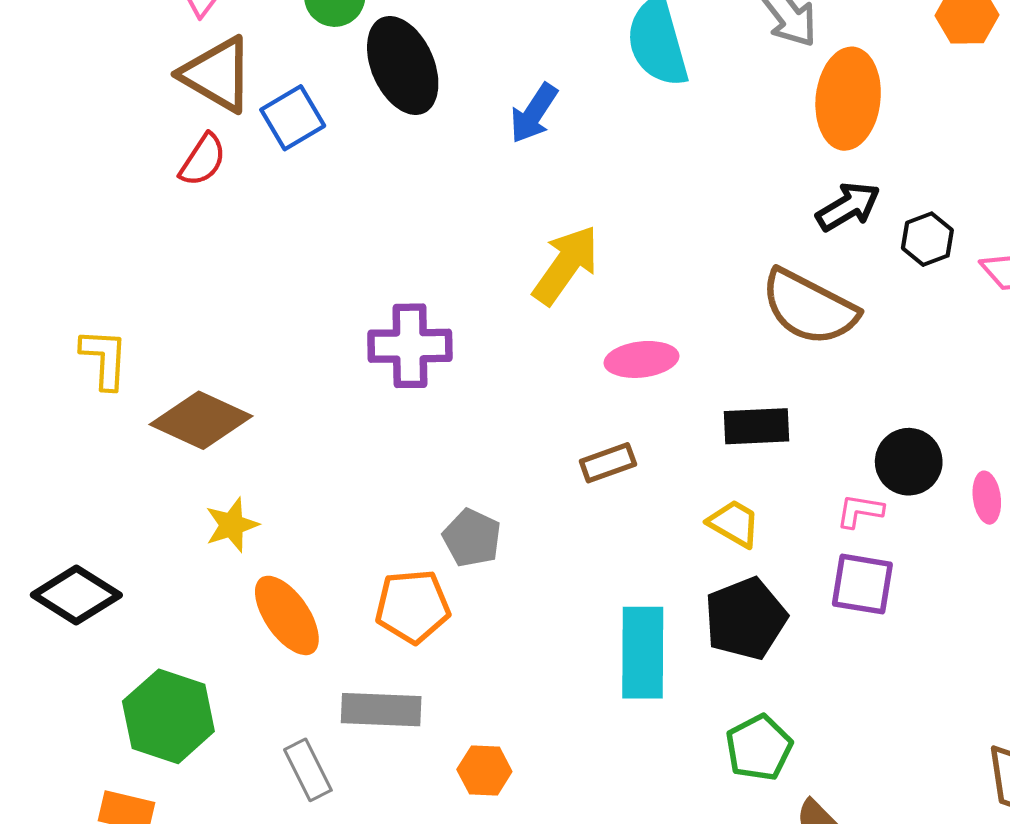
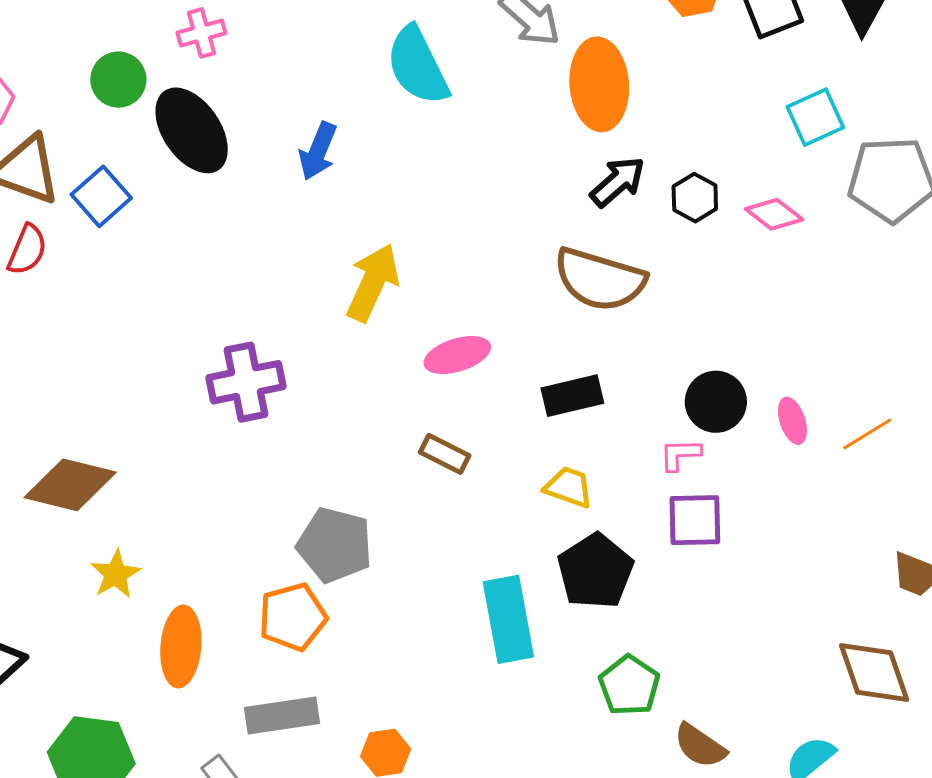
brown rectangle: (608, 463) -> (445, 454), turned 57
gray pentagon: (472, 538) -> (335, 545), size x1.4
orange ellipse: (287, 615) -> (181, 647), turned 50

